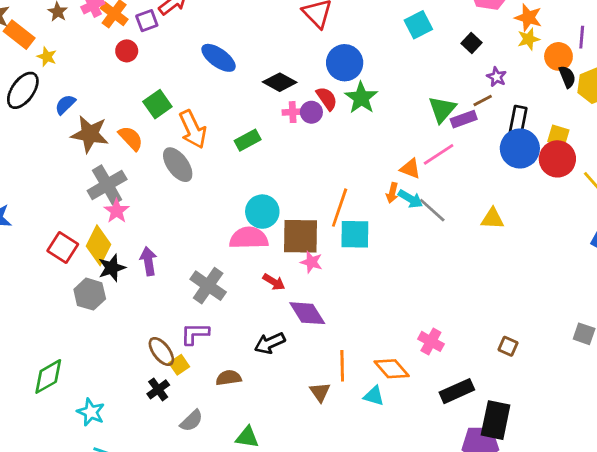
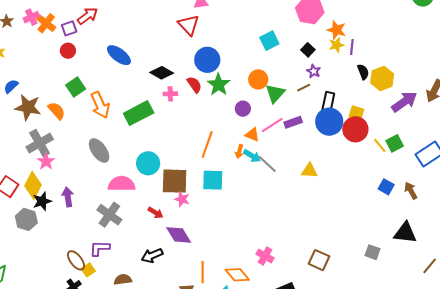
cyan square: (418, 25) -> (269, 41), moved
purple line: (582, 37) -> (352, 47), moved
black square: (472, 43) -> (308, 50), moved
red circle: (127, 51) -> (68, 51), moved
orange circle: (558, 56) -> (258, 79), moved
purple circle: (311, 112) -> (243, 109), moved
purple rectangle: (464, 119) -> (293, 122), moved
green rectangle: (248, 140) -> (139, 113), size x1.6
gray ellipse: (178, 165) -> (99, 150), moved
orange line: (340, 208) -> (207, 145), moved
pink semicircle: (249, 238) -> (122, 184), moved
brown square: (508, 346) -> (319, 260), size x1.5

